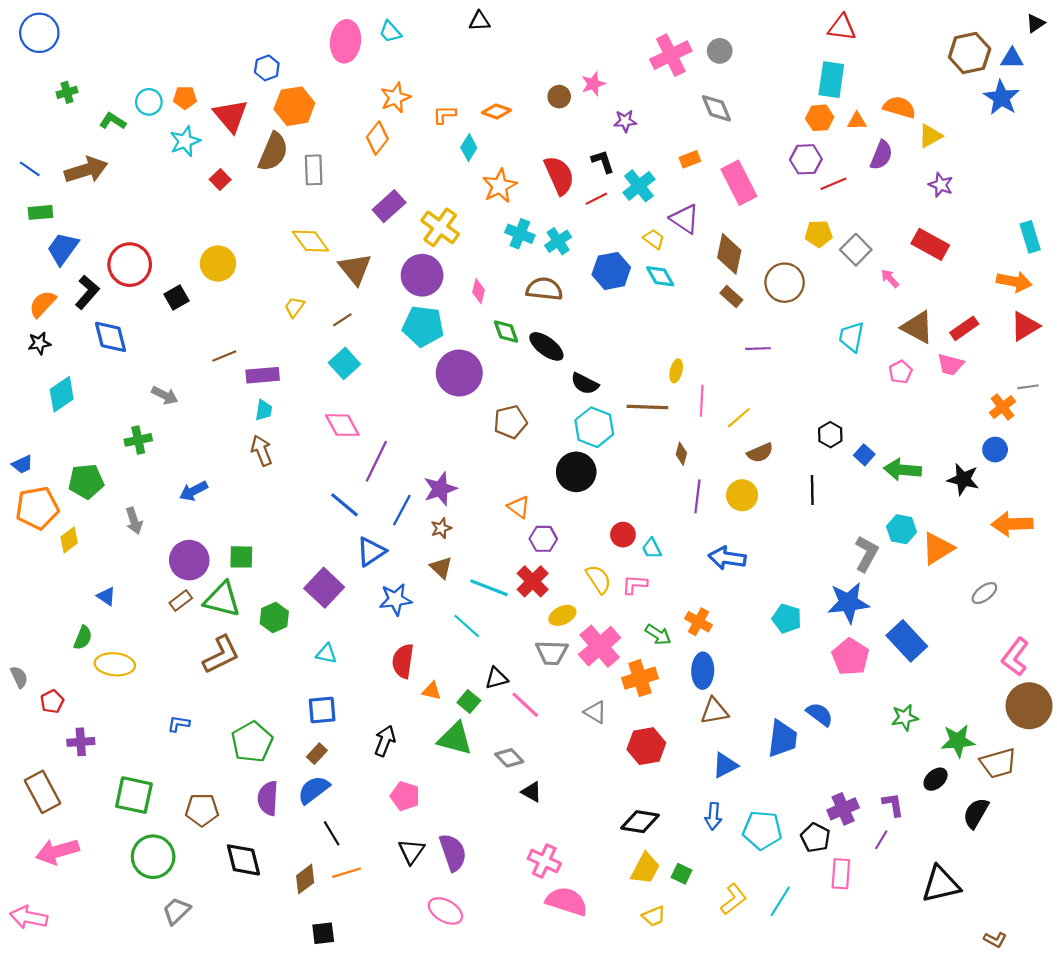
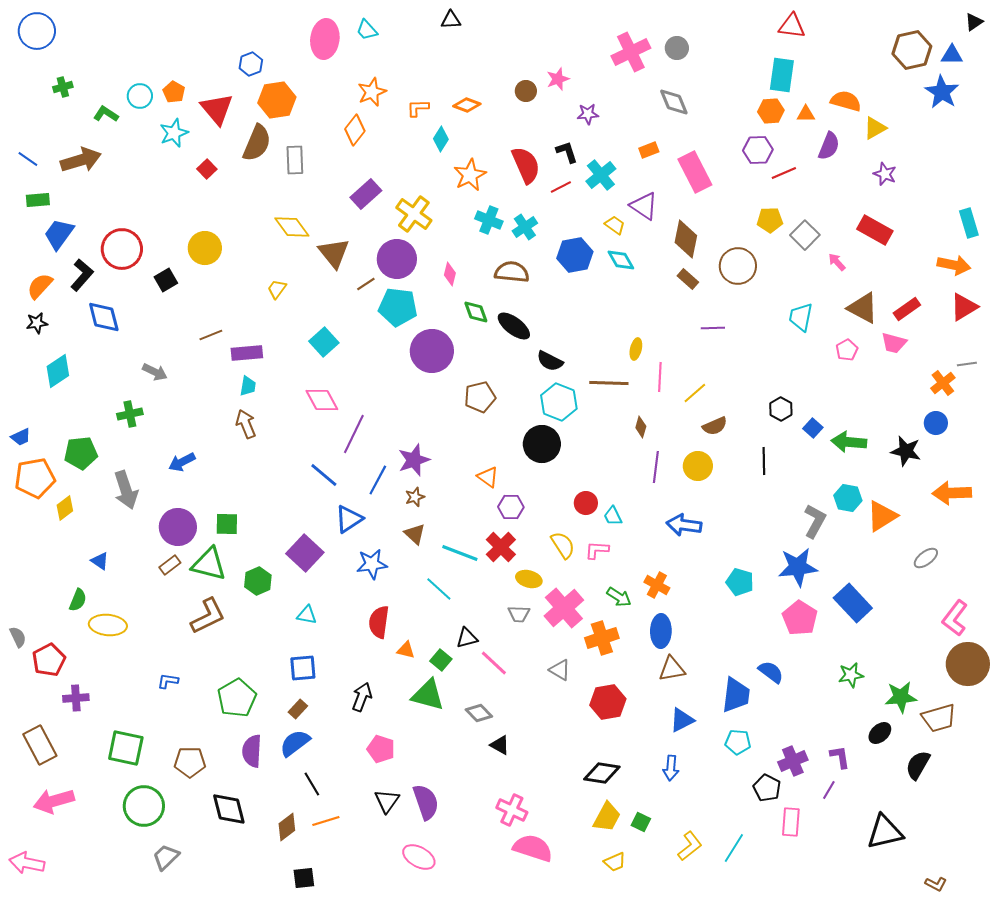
orange pentagon: (185, 98) -> (174, 92), turned 30
brown line: (342, 320) -> (366, 284), moved
gray arrow: (134, 521) -> (126, 490), size x1.5
yellow ellipse: (562, 615) -> (529, 579), turned 40
gray trapezoid: (552, 653) -> (519, 614), size x0.7
red pentagon: (52, 701) -> (49, 660), size x1.5
cyan pentagon: (762, 830) -> (738, 742), moved, size x0.7

